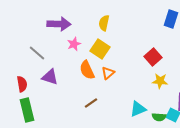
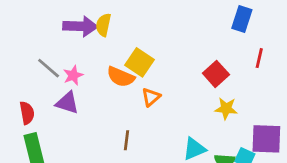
yellow semicircle: (104, 23) -> (103, 25), moved
pink star: (74, 44) -> (73, 75), moved
orange semicircle: (87, 70) -> (121, 77), moved, turned -42
brown line: (91, 103) -> (126, 140), turned -48

